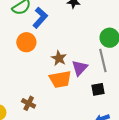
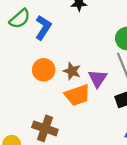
orange circle: (26, 42) -> (44, 70), moved
brown cross: (29, 103) -> (45, 128), size x1.5

